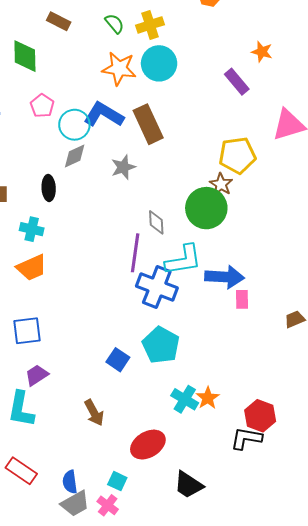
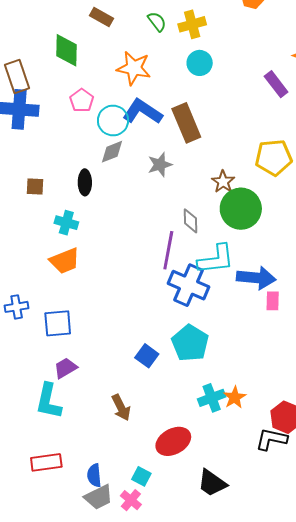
cyan circle: (159, 63) -> (200, 63), size x0.7
orange star: (119, 69) -> (134, 68), moved
brown star: (221, 184) -> (223, 182), moved
cyan cross: (185, 399) -> (212, 398), turned 36
red rectangle: (21, 471) -> (46, 462), turned -44

